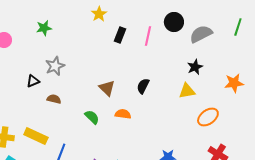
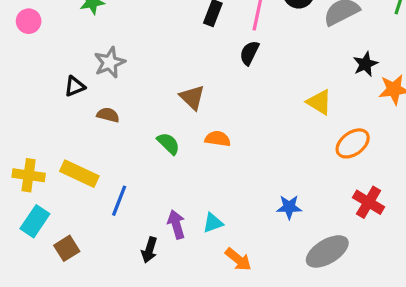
black star: (195, 67) -> (365, 64), moved
black semicircle: (143, 86) -> (249, 53), moved
yellow triangle: (187, 91) -> (319, 102), turned 42

